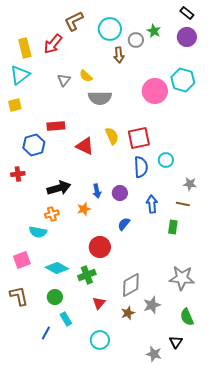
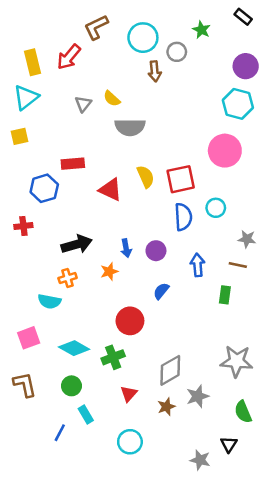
green star: (154, 31) -> (201, 30), moved
purple circle: (187, 37) -> (246, 66), moved
pink circle: (155, 91) -> (225, 151), moved

